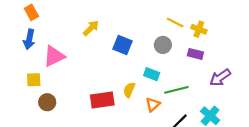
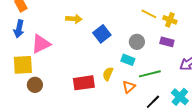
yellow arrow: (91, 28) -> (74, 19), turned 49
blue square: (122, 45) -> (102, 34), turned 30
gray circle: (163, 45) -> (137, 42), moved
yellow square: (34, 80) -> (23, 65), size x1.5

